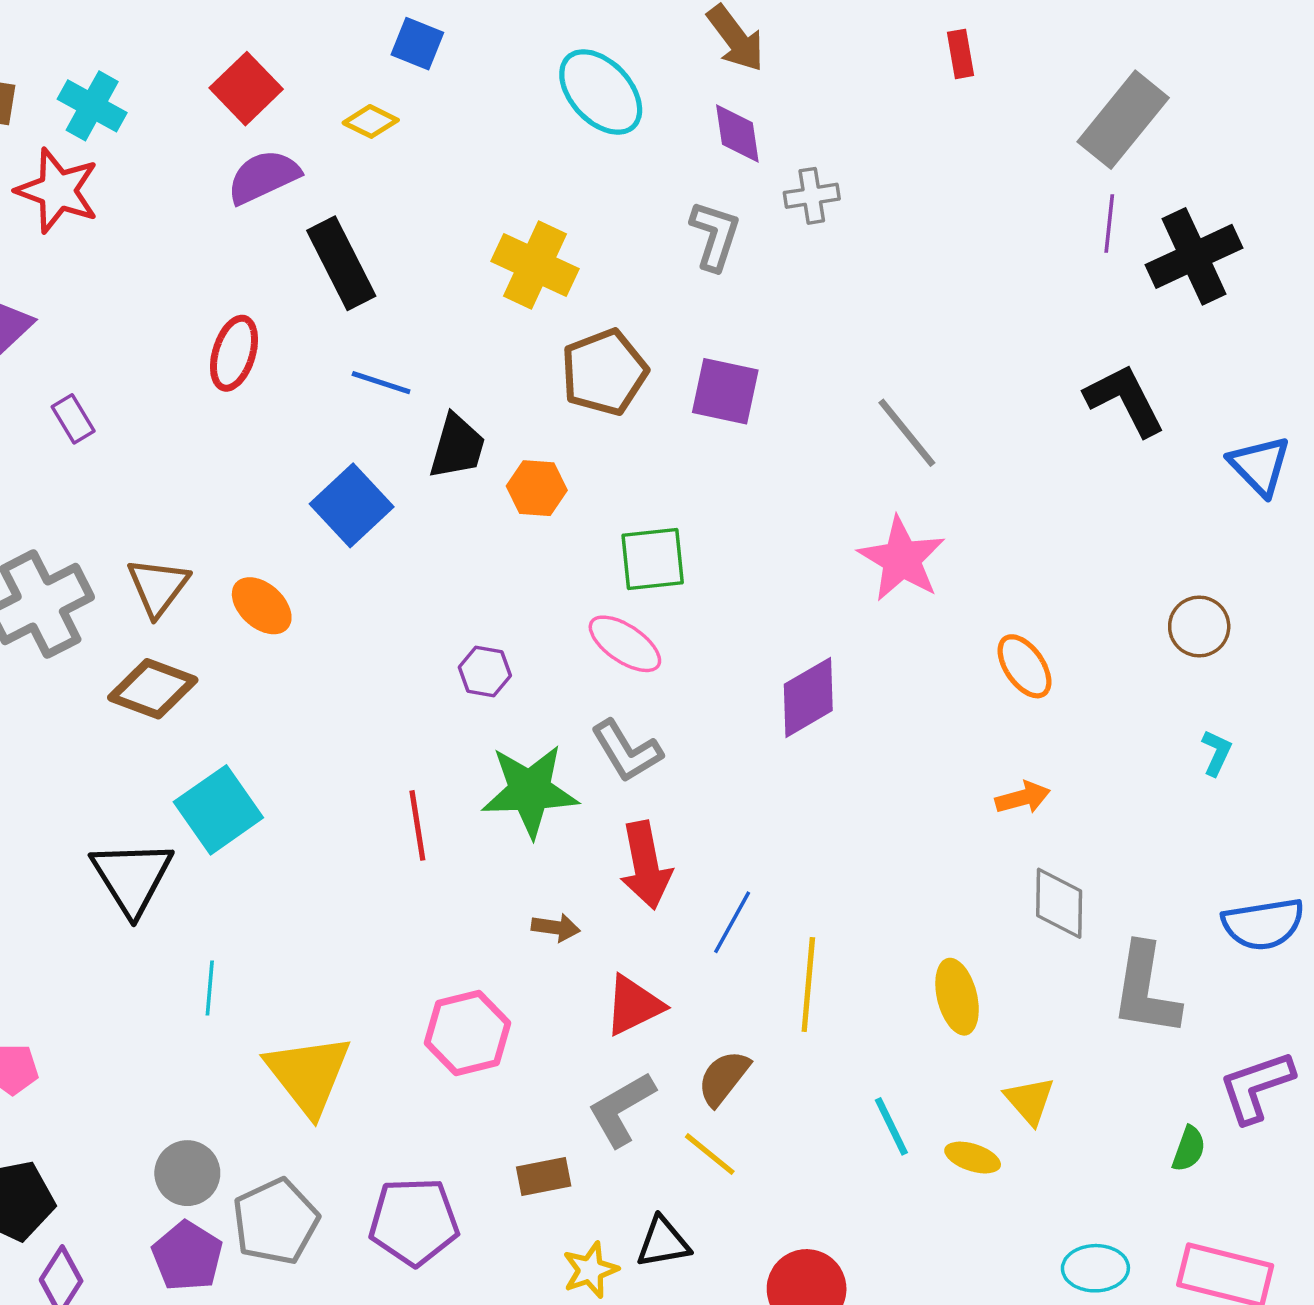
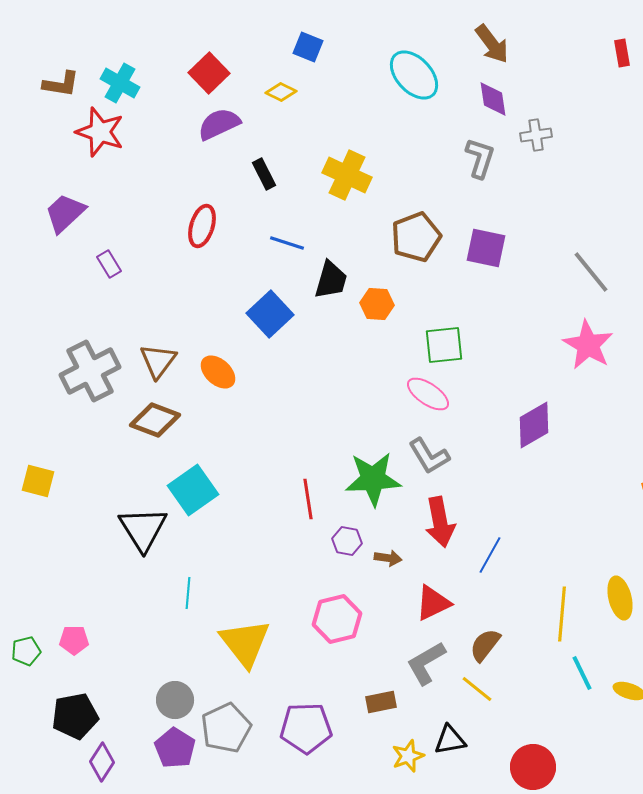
black rectangle: (341, 263) -> (264, 174), size x0.6
yellow cross: (535, 265) -> (347, 175), moved
purple hexagon: (485, 671) -> (347, 541), moved
yellow line: (808, 985) -> (562, 614), moved

